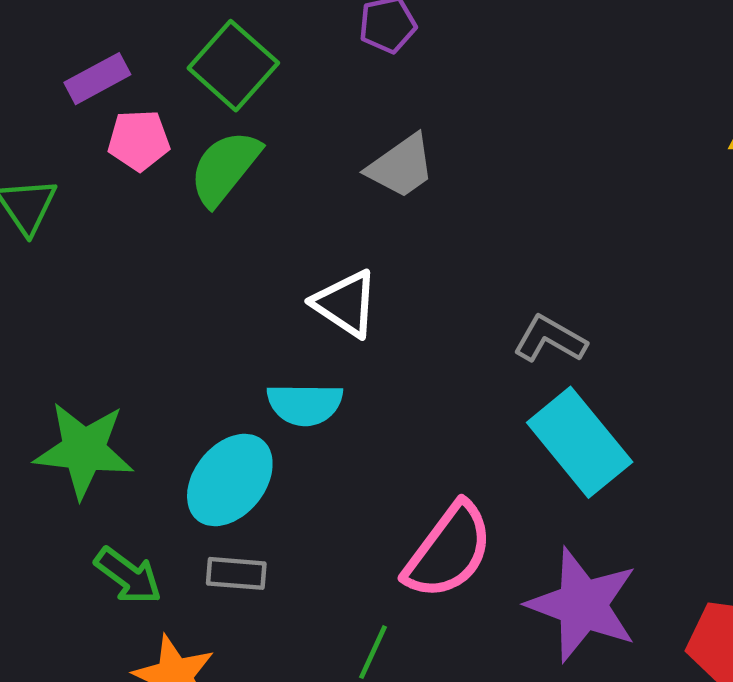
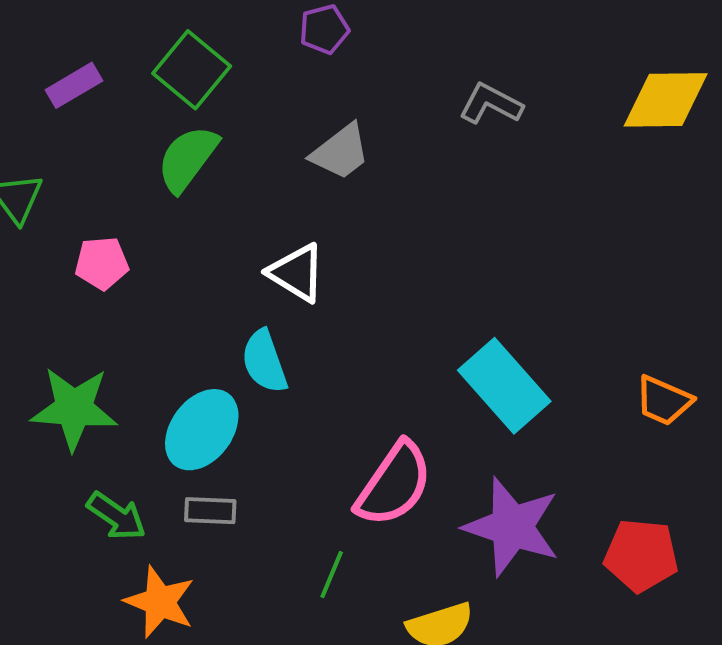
pink pentagon: (139, 140) -> (102, 263), moved
gray L-shape: (550, 339) -> (491, 104), moved
cyan semicircle: (305, 404) -> (264, 361), turned 72

